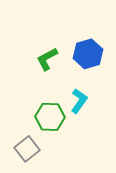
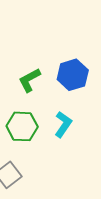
green hexagon: (50, 117) -> (22, 126), moved

